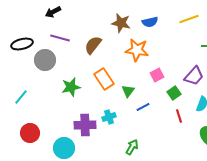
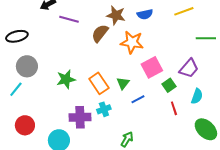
purple line: (60, 38) -> (69, 19), moved
brown semicircle: (93, 45) -> (100, 33), moved
gray circle: (45, 60) -> (27, 66), moved
pink square: (157, 75) -> (152, 67), size x1.5
orange rectangle: (104, 79) -> (99, 83), moved

